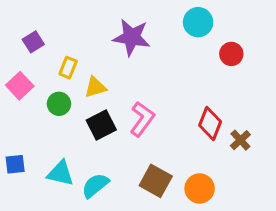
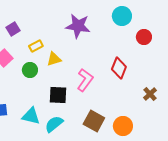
yellow rectangle: (68, 68) -> (36, 46), turned 40
red diamond: (210, 123) -> (119, 68), moved
black square: (101, 125) -> (58, 95), moved, turned 30

